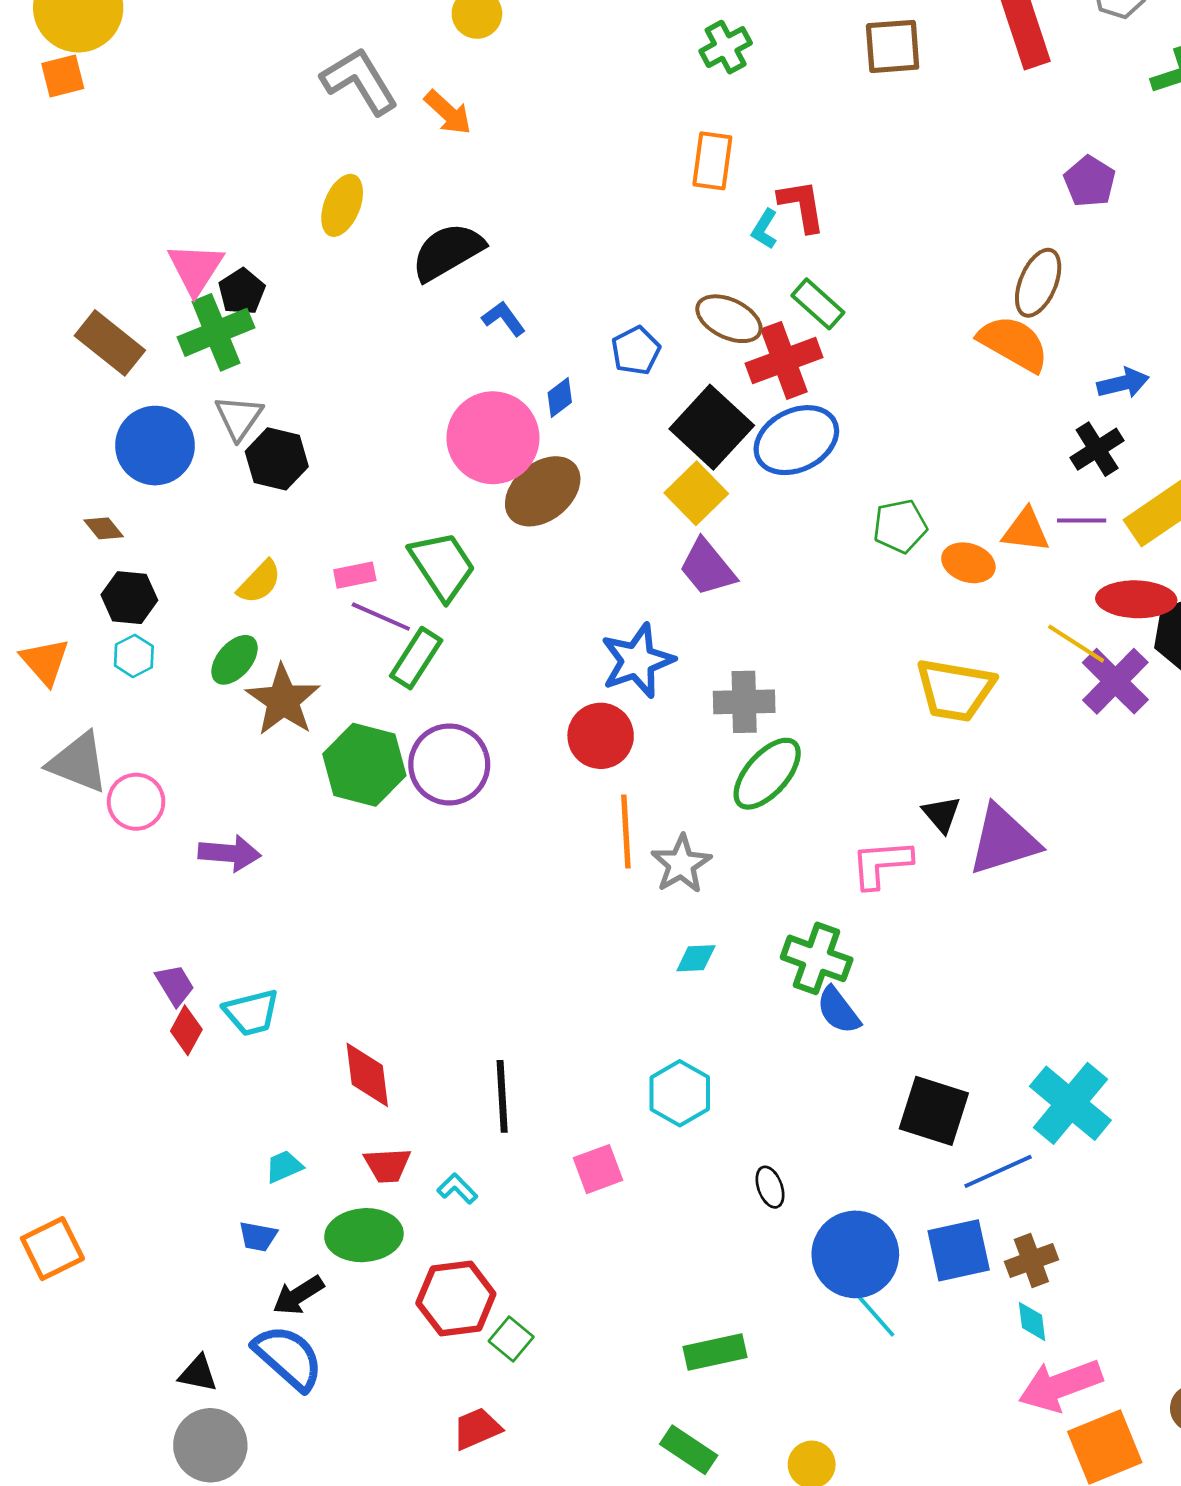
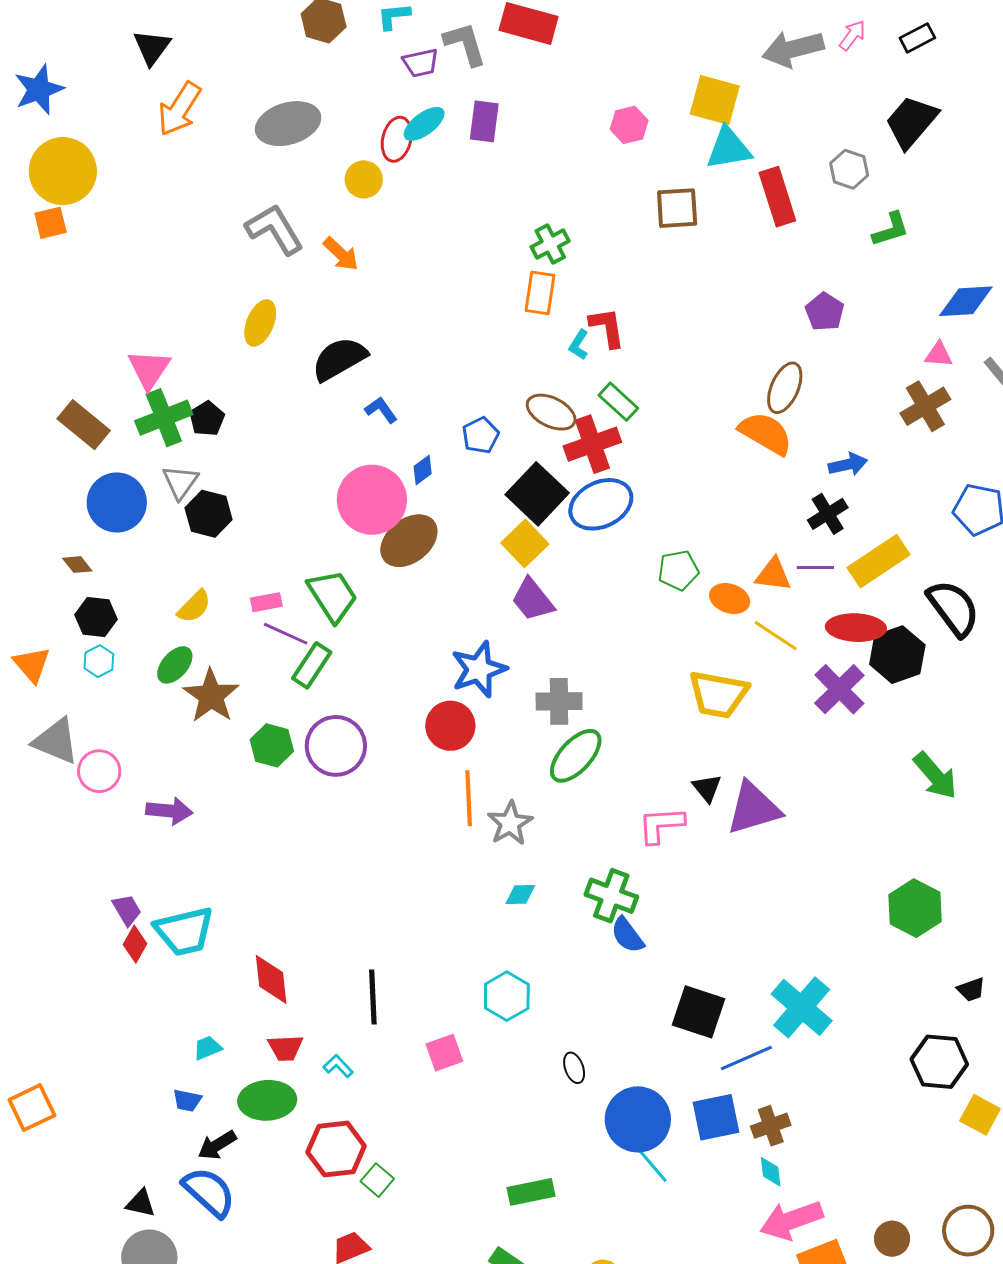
green cross: (726, 47) -> (550, 244), moved
black pentagon: (242, 292) -> (207, 419), moved
yellow line: (1076, 644) -> (776, 636), moved
green hexagon: (364, 765) -> (272, 745), size x0.7
cyan trapezoid: (251, 1012) -> (184, 931), size x1.4

